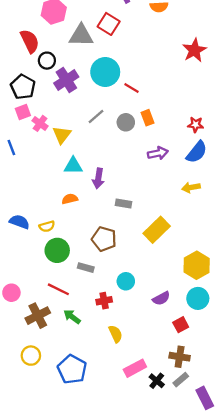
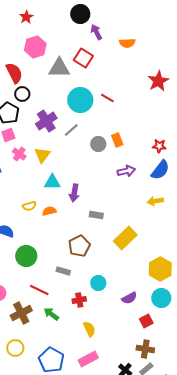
black circle: (47, 61) -> (22, 94), moved
purple cross: (66, 80) -> (46, 121), moved
red line: (132, 88) -> (107, 98), moved
gray line: (96, 117) -> (71, 130), moved
pink cross: (40, 123) -> (19, 154), moved
yellow semicircle: (47, 226) -> (29, 206), moved
brown pentagon: (104, 239) -> (79, 246), turned 30
green circle: (57, 250) -> (26, 256), moved
pink rectangle: (135, 368) -> (88, 359), moved

